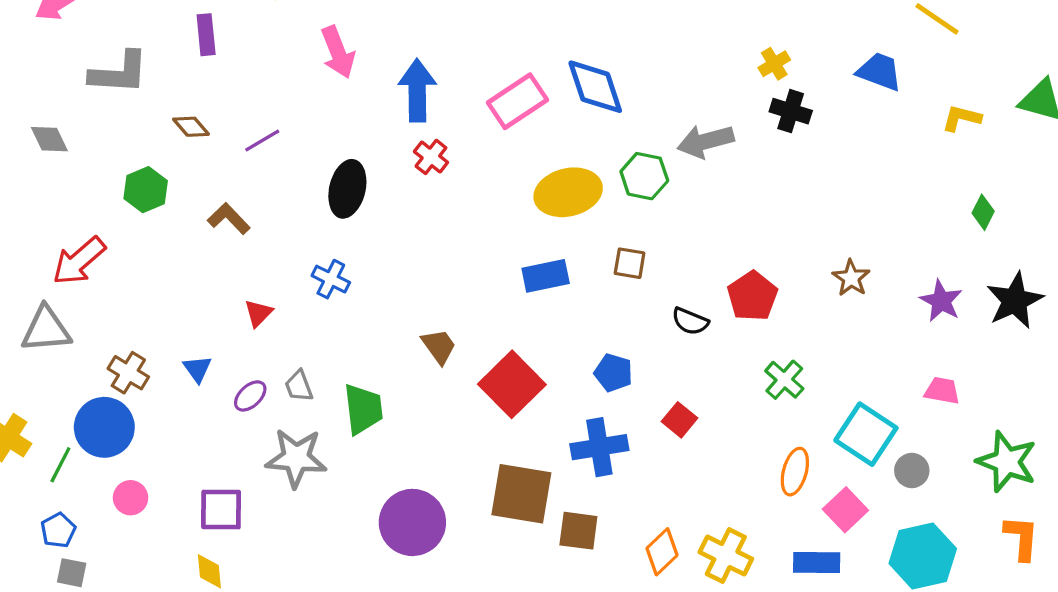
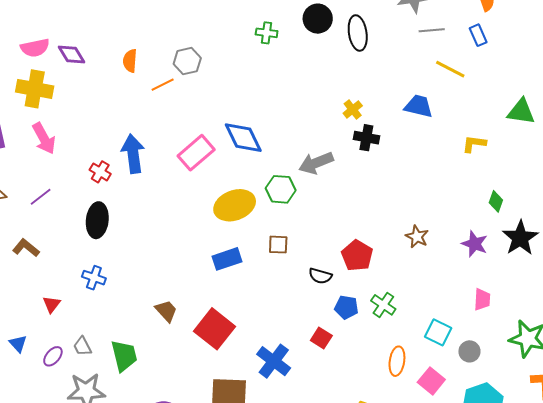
pink arrow: (338, 52) -> (44, 138), moved
yellow L-shape: (962, 118) -> (474, 144), moved
red cross: (431, 157) -> (100, 172), moved
green diamond: (983, 212) -> (496, 201), moved
blue pentagon: (613, 373) -> (346, 307), moved
pink trapezoid: (942, 391) -> (482, 300), turned 90
cyan square: (866, 434) -> (438, 332), size x0.7
blue cross: (599, 447) -> (274, 361), turned -36

